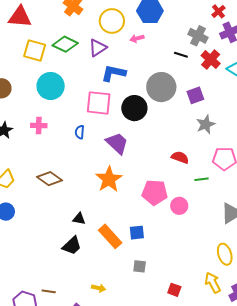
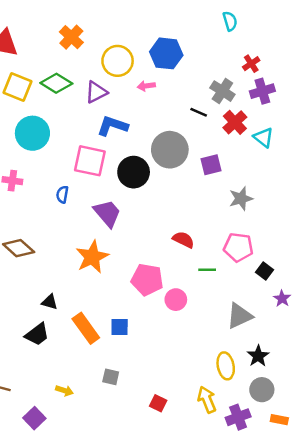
gray star: (206, 124) -> (241, 199), moved
gray square: (140, 266) -> (111, 377), moved

